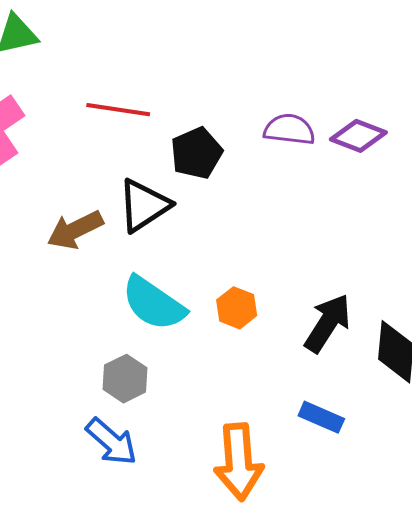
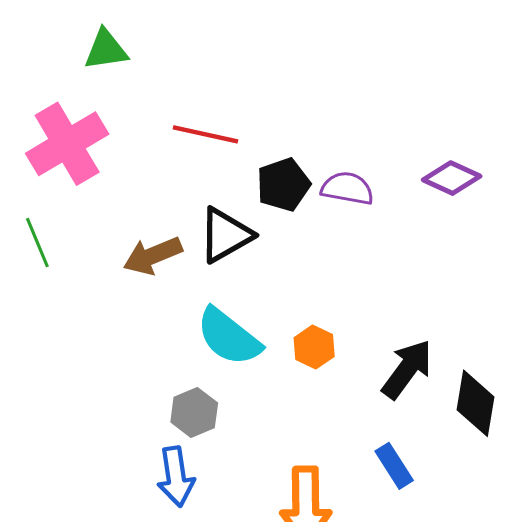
purple semicircle: (289, 129) -> (347, 188), moved
blue rectangle: (321, 417) -> (394, 466), turned 30
blue arrow: (111, 442) -> (176, 477), turned 36

